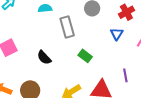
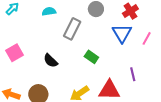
gray rectangle: (67, 27) -> (72, 29), turned 45
blue triangle: (117, 34) -> (122, 33), size x1.5

